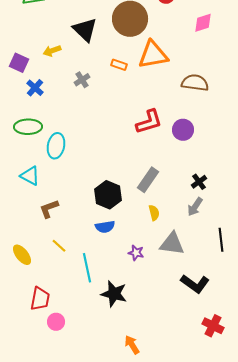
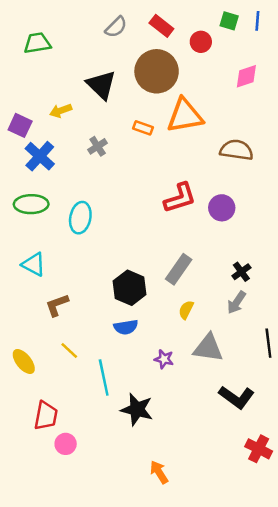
blue cross: (35, 88) -> (40, 156), size x1.4
cyan ellipse: (56, 146) -> (80, 218), moved
yellow semicircle: (154, 213) -> (186, 310), turned -140

